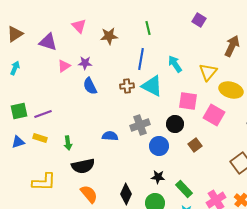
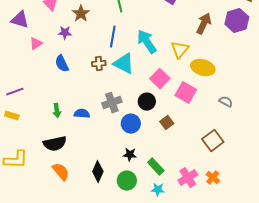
brown star: (109, 36) -> (81, 14), turned -30
purple star: (85, 63) -> (65, 33), moved
cyan arrow: (175, 64) -> (147, 42), size x1.4
pink square: (188, 101) -> (160, 79), turned 36
green arrow: (68, 143) -> (57, 111), moved

